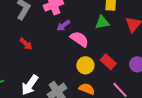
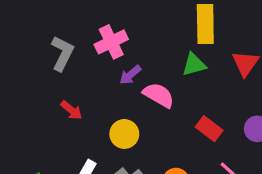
yellow circle: (85, 65) -> (124, 134), moved

